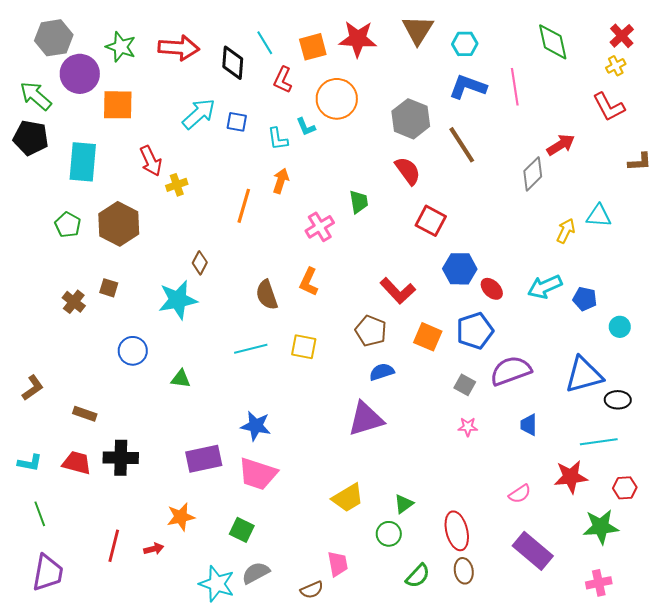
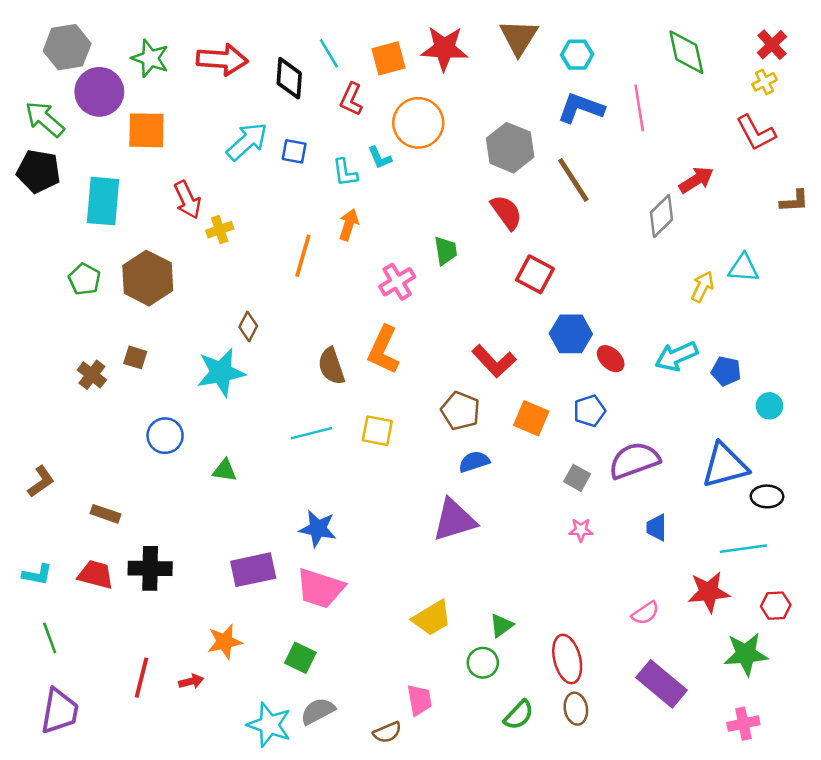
orange L-shape: (309, 282) -> (384, 350), size x1.4
blue pentagon: (475, 331) -> (590, 411), size x0.7

